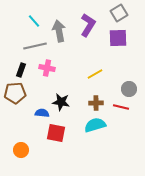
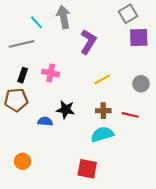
purple L-shape: (88, 25) -> (88, 42), moved
gray arrow: (59, 31) -> (63, 17), moved
purple square: (118, 38) -> (139, 37), moved
gray line: (35, 46) -> (21, 44), moved
gray circle: (129, 89) -> (141, 84), moved
red square: (56, 133) -> (87, 169), moved

